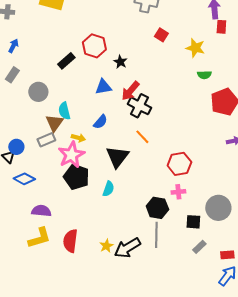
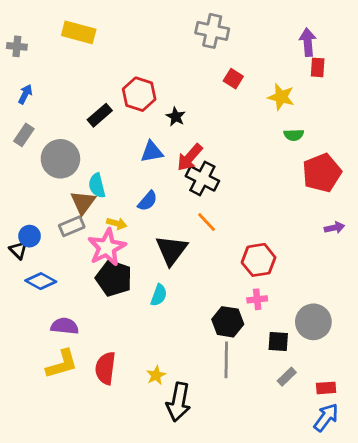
gray circle: (38, 92) -> (60, 159), size x1.4
black arrow: (127, 248) -> (178, 402), moved, turned -48

